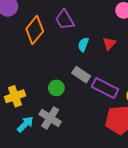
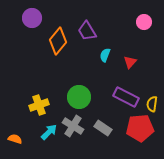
red triangle: (109, 43) -> (130, 62), moved
gray rectangle: (81, 75) -> (103, 128), moved
green circle: (56, 88) -> (79, 97), size x1.5

